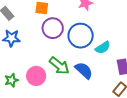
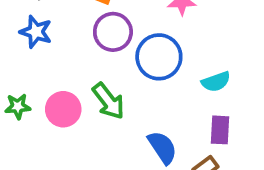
cyan semicircle: (103, 48) -> (216, 82), moved
blue semicircle: (84, 70) -> (162, 147), moved

